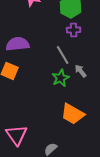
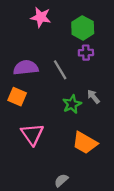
gray line: (63, 55) -> (60, 70), moved
pink triangle: (17, 135) -> (32, 134), moved

